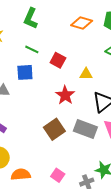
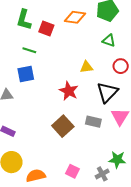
red square: (58, 60) -> (46, 29), moved
gray rectangle: (85, 129) -> (93, 122), size x0.7

